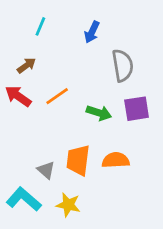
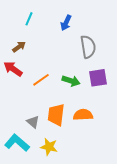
orange line: (57, 96) -> (41, 80), moved

